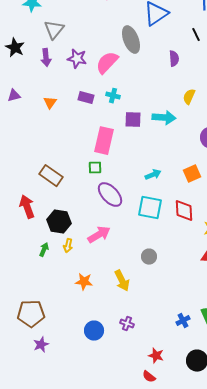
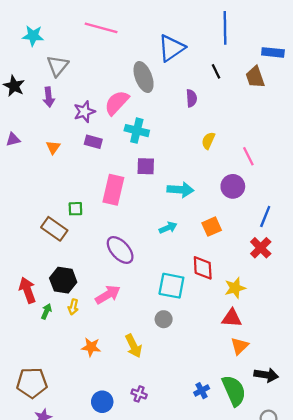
purple star: (77, 59) -> (84, 112), moved, turned -30
cyan cross: (113, 96) -> (137, 131), moved, size x1.5
cyan arrow: (164, 118) -> (180, 190), moved
green square: (95, 168) -> (75, 209), moved
red arrow: (27, 207) -> (27, 290), moved
cyan square: (150, 208) -> (171, 286), moved

